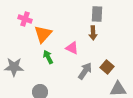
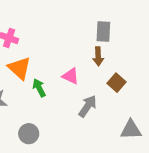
orange triangle: (43, 34) -> (20, 68), moved, turned -30
brown square: (107, 67) -> (116, 83), moved

